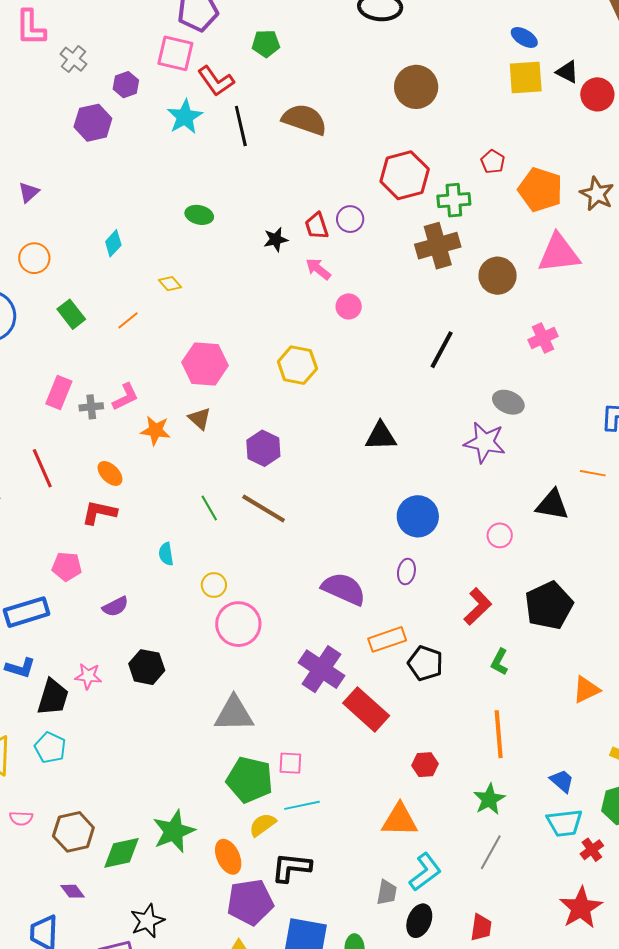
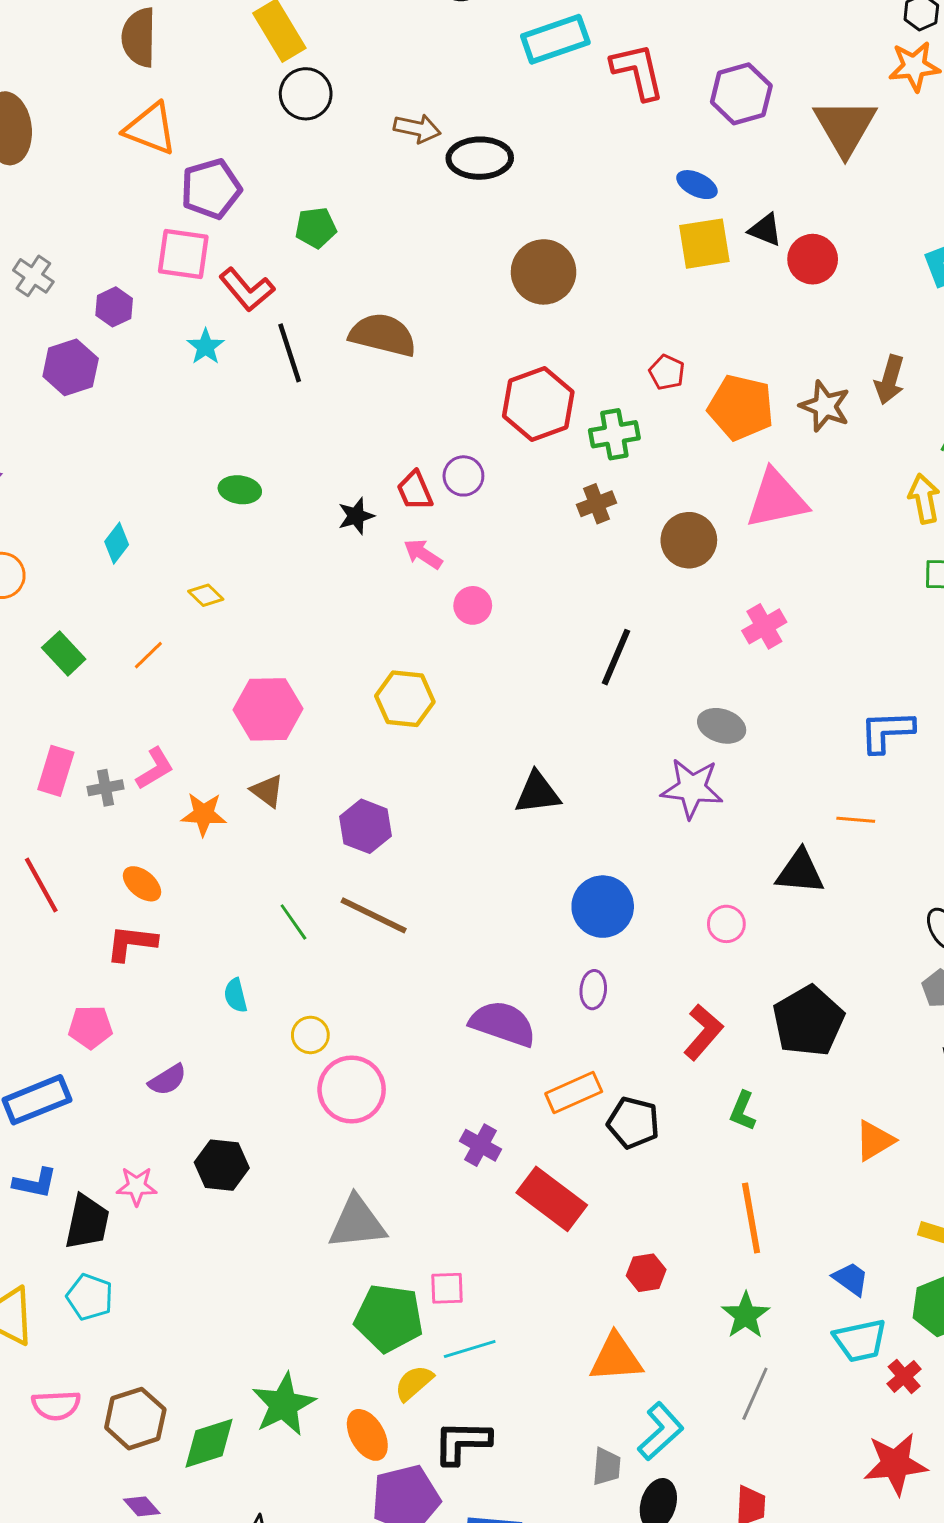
cyan star: (185, 117) -> (206, 347), size x0.7
brown cross: (438, 246) -> (596, 504), size x0.6
purple cross: (321, 669) -> (480, 1145), size x0.6
pink semicircle: (21, 818) -> (56, 1405), size x1.4
red star: (581, 908) -> (895, 1464), turned 30

